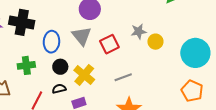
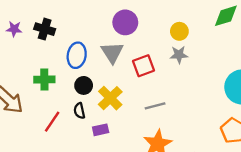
black cross: (22, 22) -> (45, 29), size x0.7
yellow circle: (155, 42) -> (179, 31), moved
black semicircle: (59, 89) -> (79, 111), turned -96

